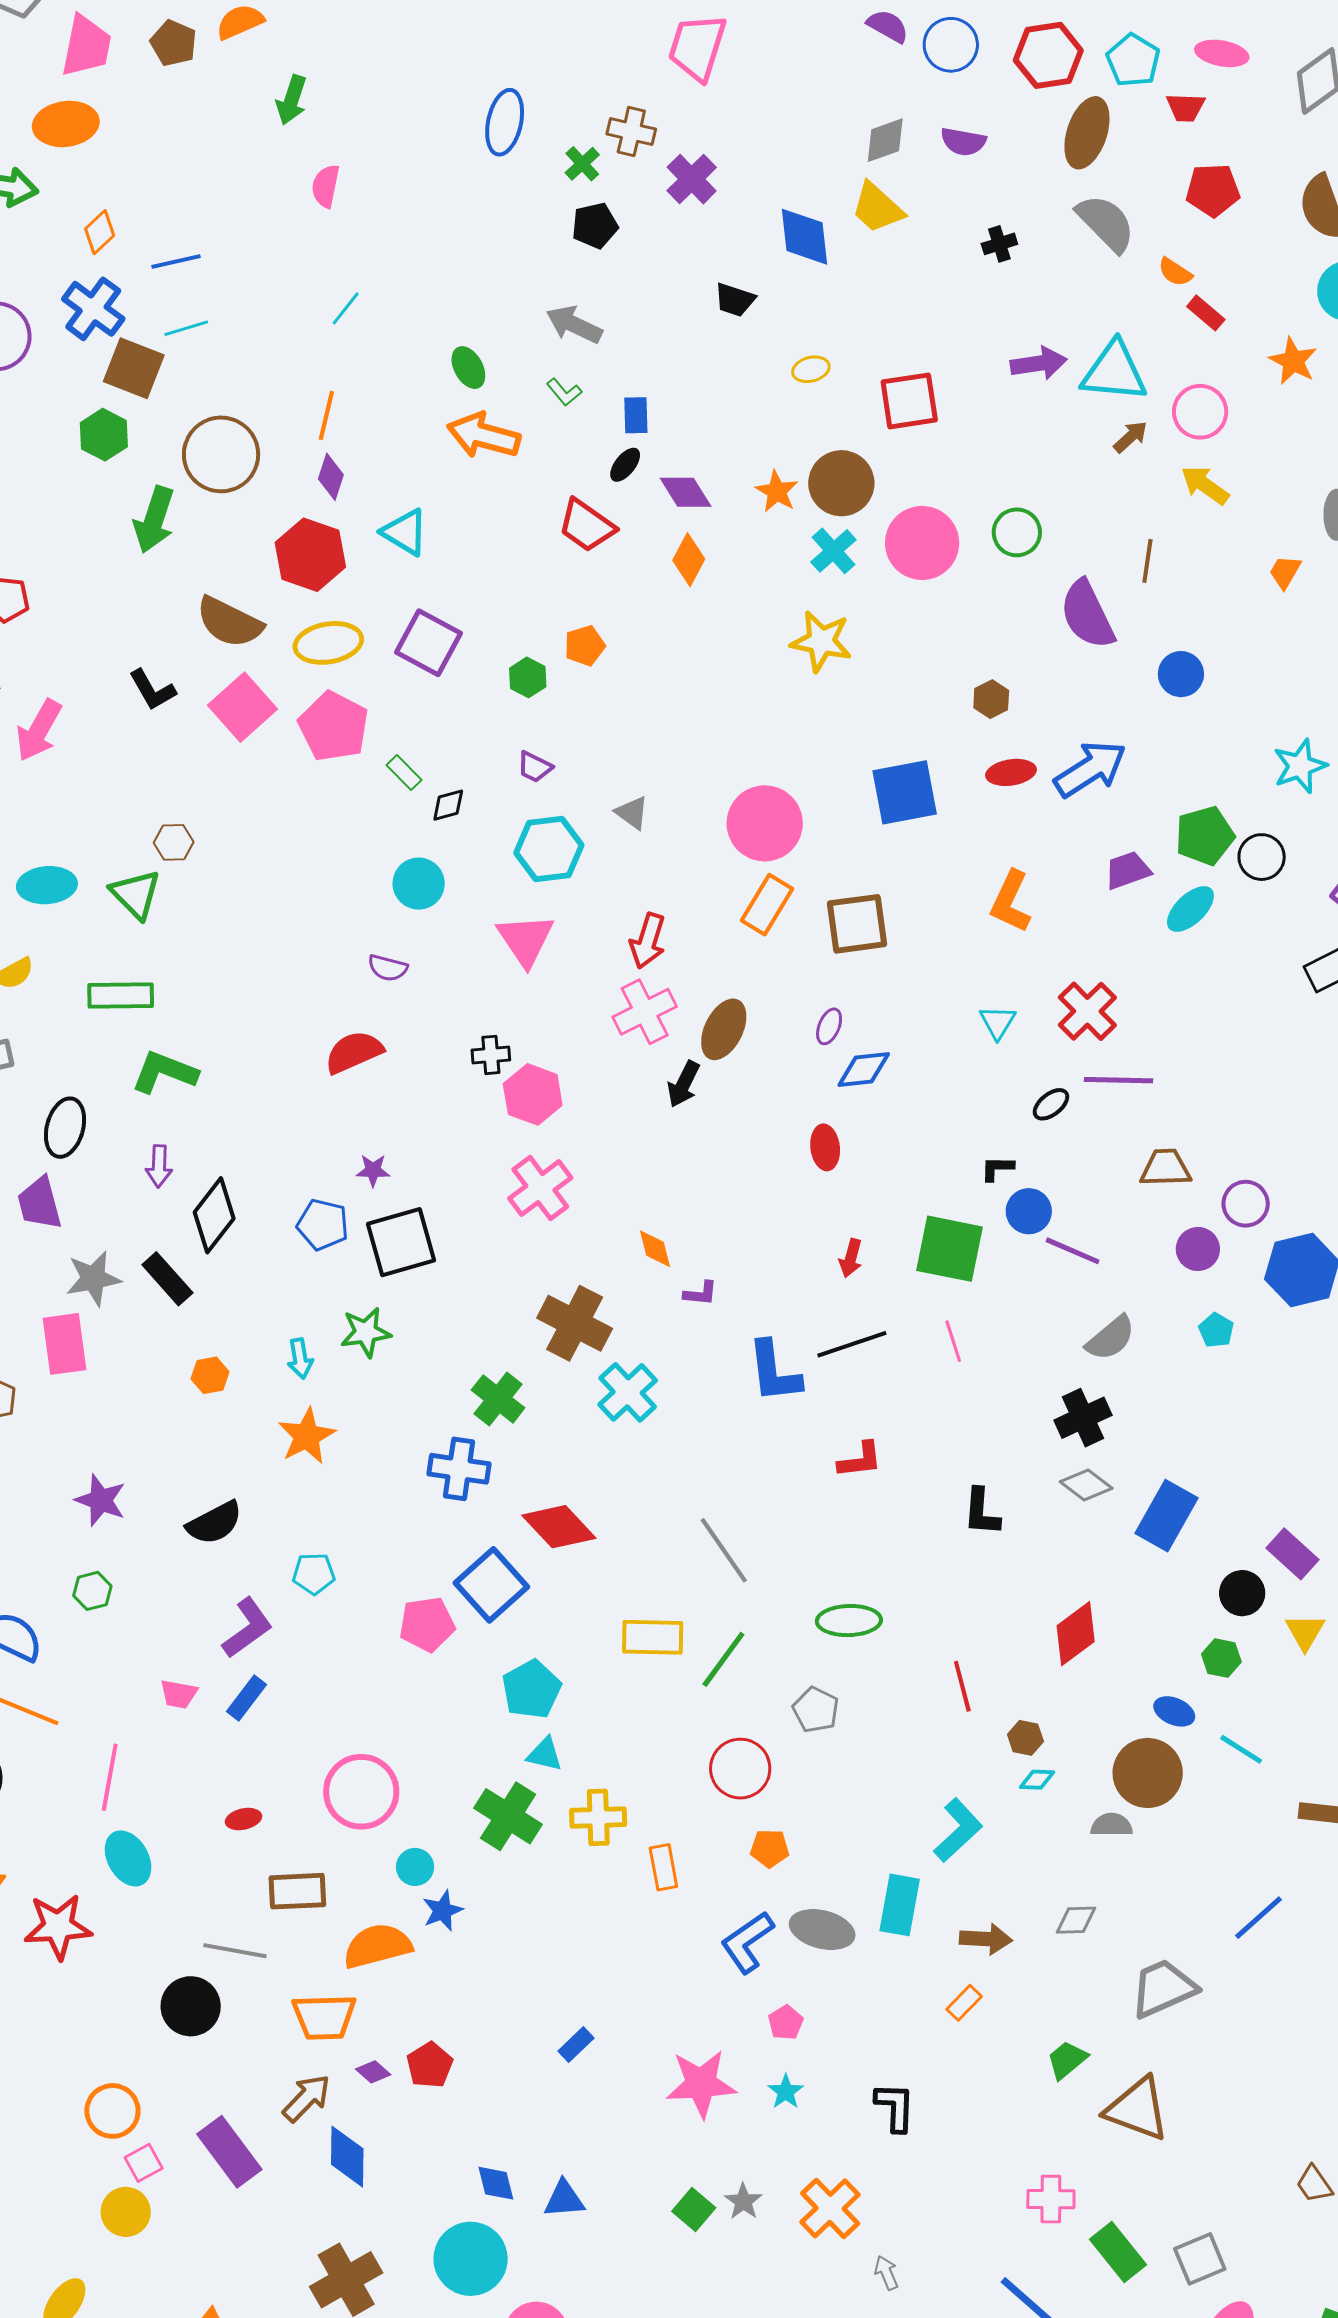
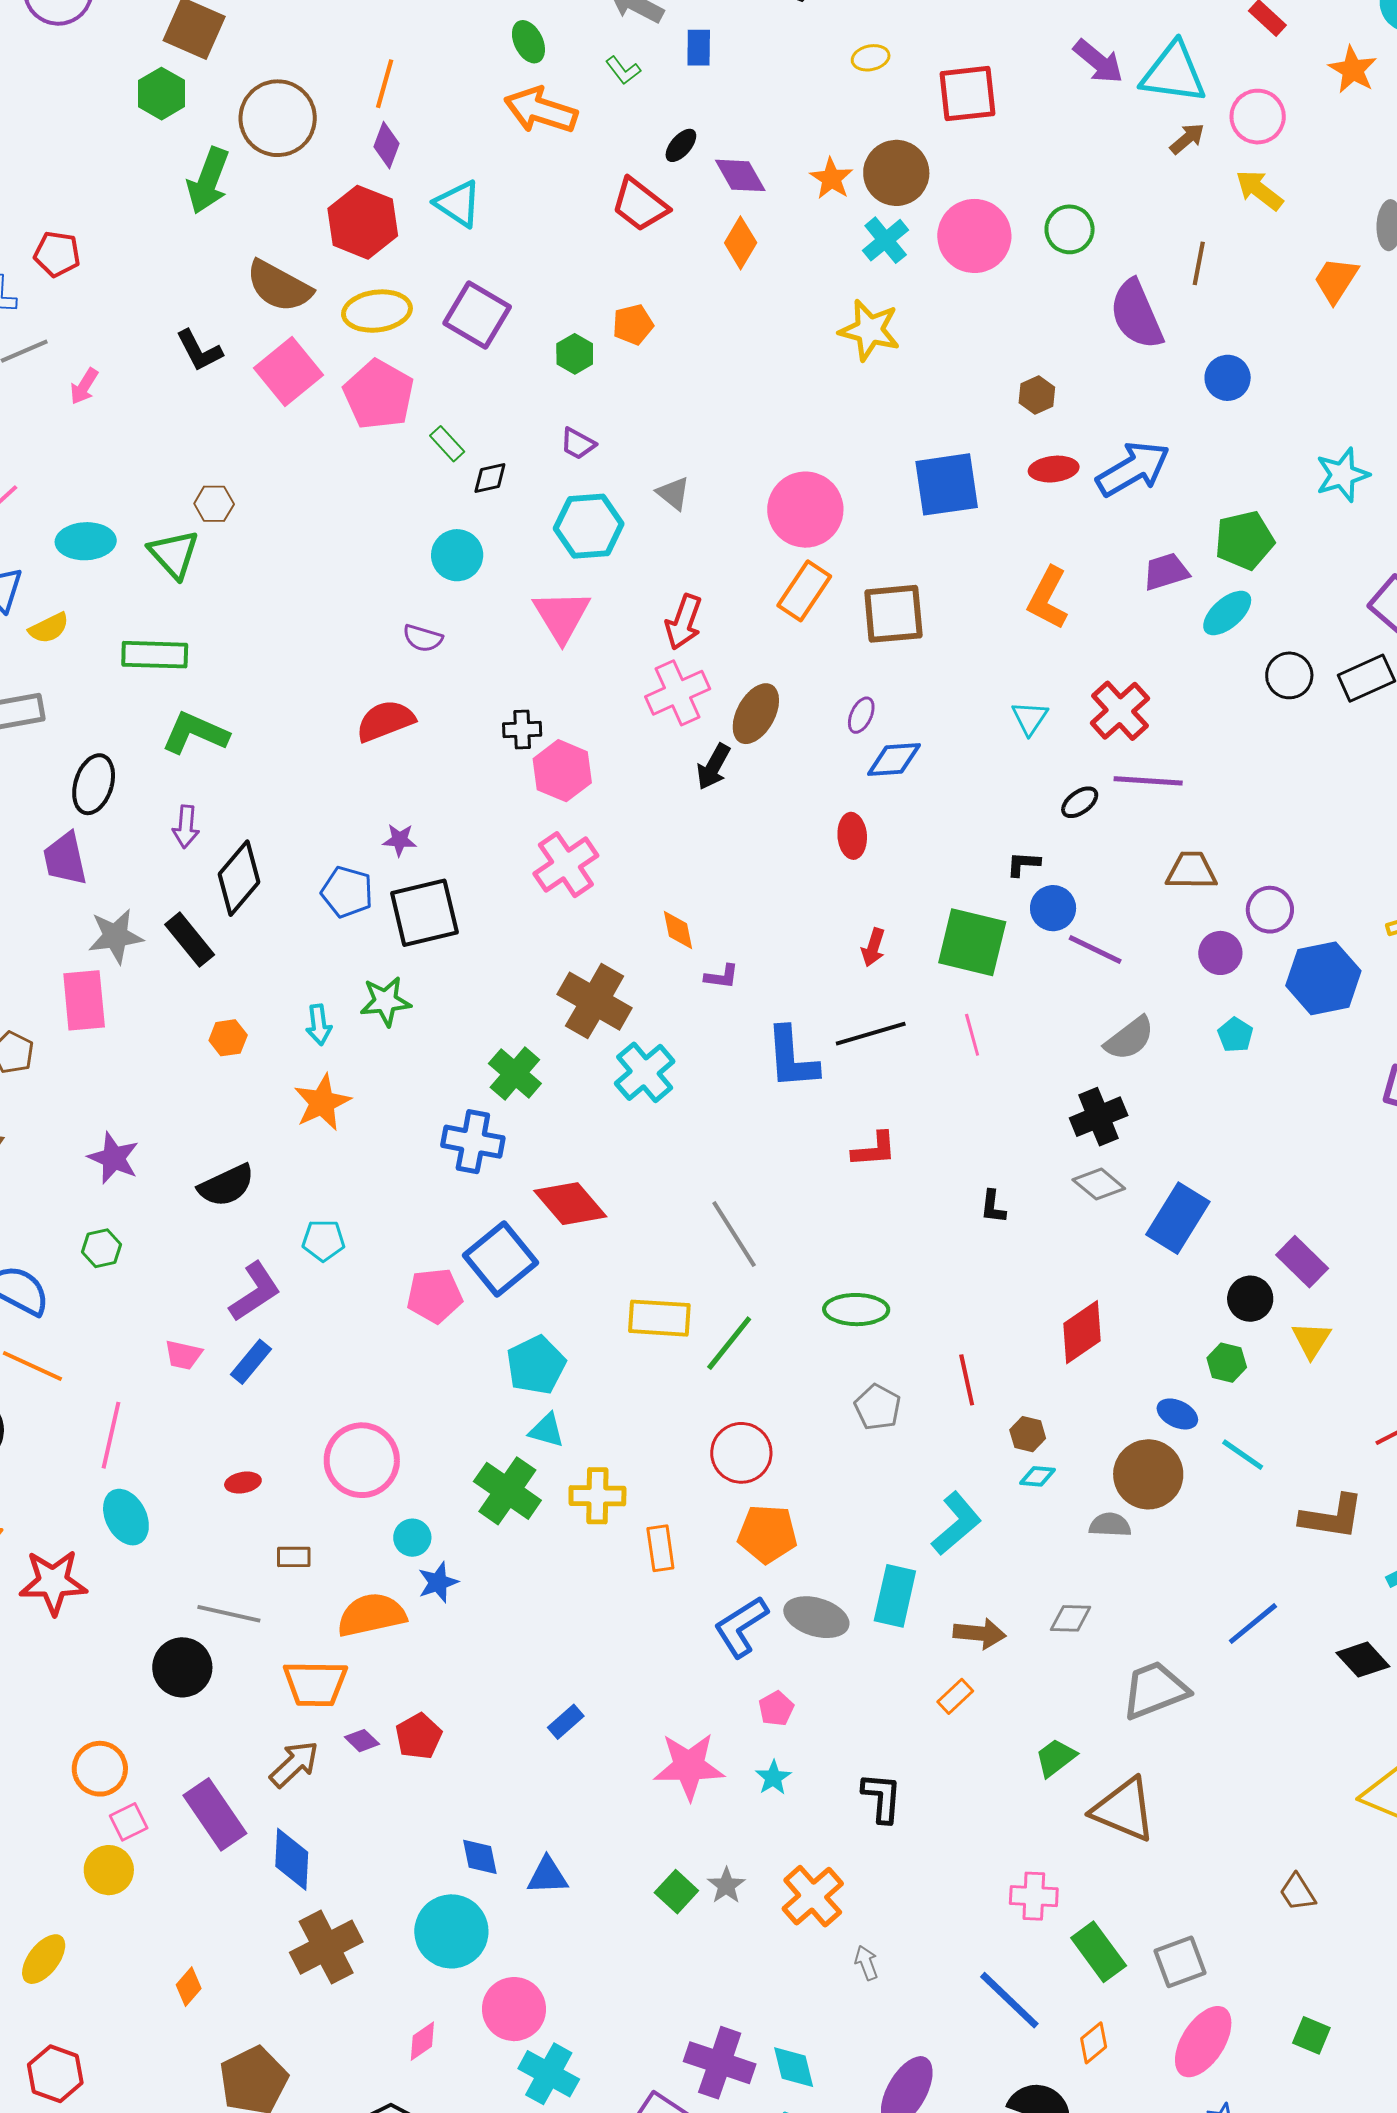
purple arrow: (1039, 363) -> (1098, 61), turned 46
blue rectangle: (636, 415) -> (699, 48), moved
orange trapezoid: (1285, 572) -> (1336, 280), size x1.4
pink arrow: (39, 730) -> (84, 386), size x0.6
black circle: (1262, 857) -> (1289, 675), moved
black L-shape: (981, 1512) -> (993, 1207), size x0.7
gray pentagon: (816, 1710) -> (878, 1407), moved
orange pentagon: (770, 1848) -> (767, 1534), size x1.5
brown rectangle: (297, 1891) -> (294, 1557), size x0.6
blue diamond: (347, 2157) -> (292, 1859), moved

